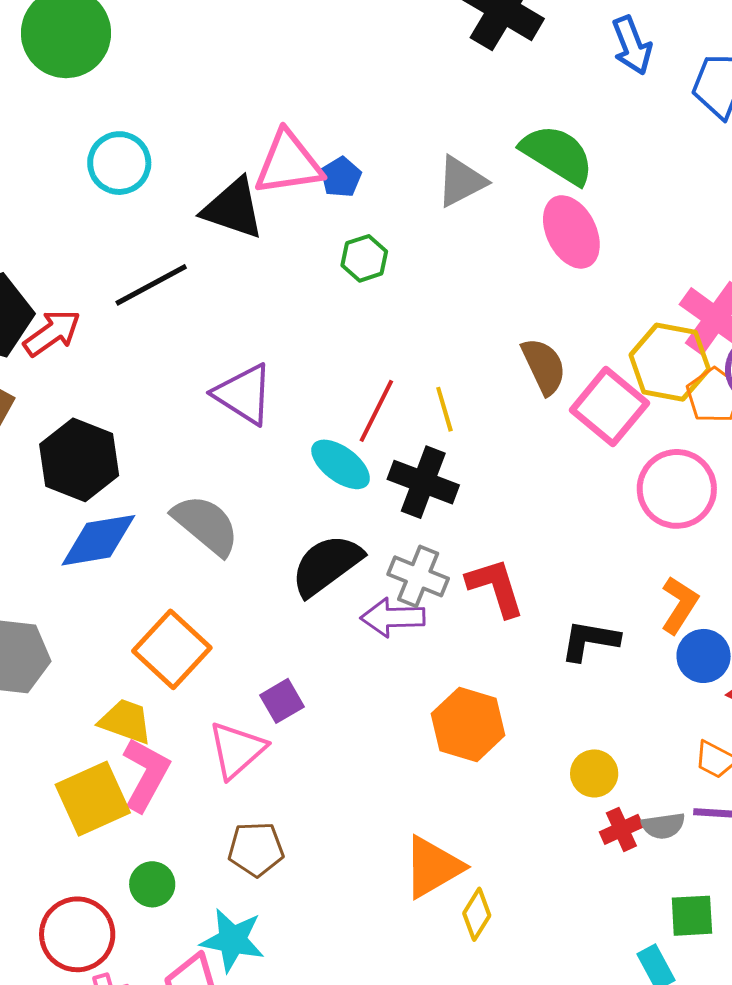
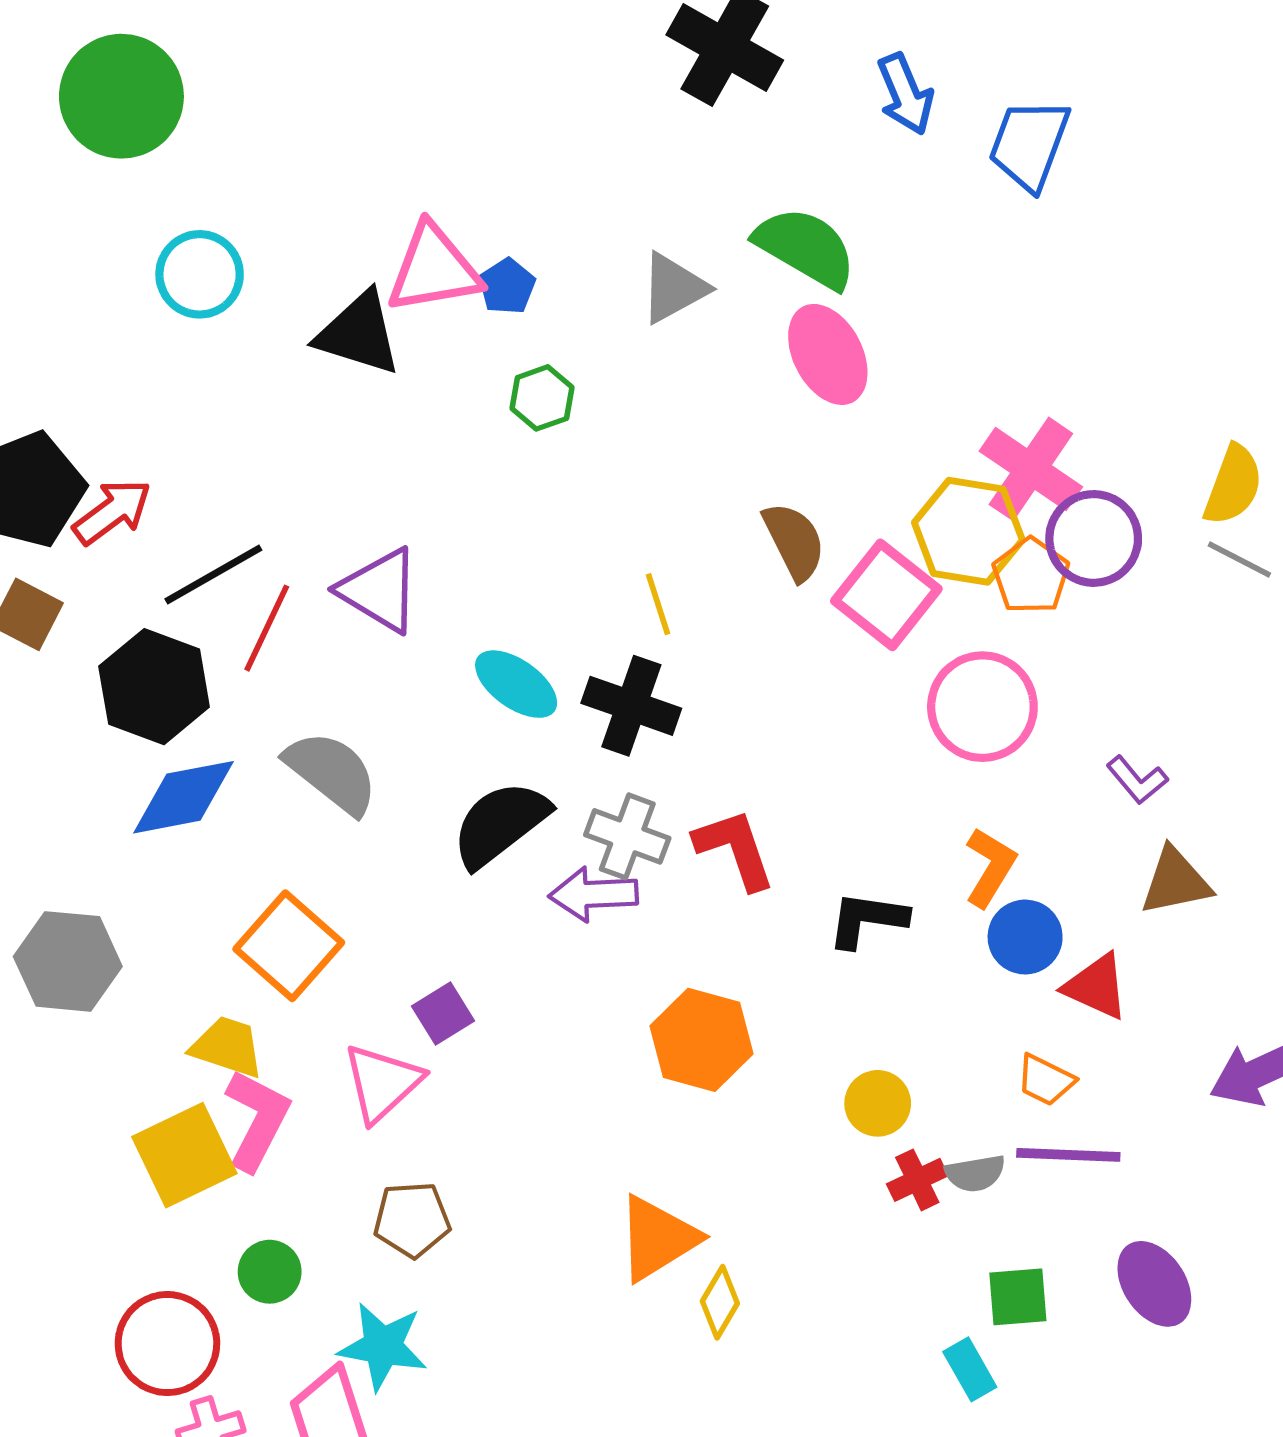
black line: (151, 285) -> (213, 575), moved
red line: (376, 411) -> (267, 628), moved

